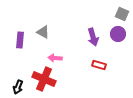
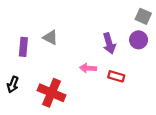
pink arrow: (55, 58) -> (88, 68), moved
black arrow: (18, 87) -> (13, 85), moved

